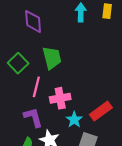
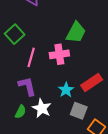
green trapezoid: (52, 58) -> (76, 32), moved, turned 40
pink cross: (60, 98) -> (59, 54), moved

